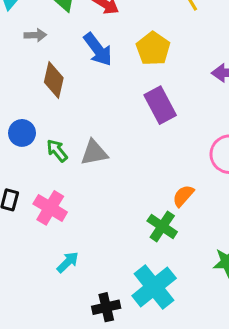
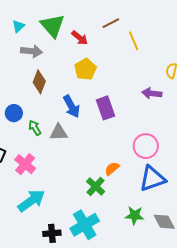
gray arrow: (35, 35) -> (32, 51), size x1.5
blue arrow: (98, 49) -> (72, 106), moved
yellow pentagon: (153, 49) -> (85, 69), moved
cyan arrow: (68, 262) -> (31, 201), size x1.8

